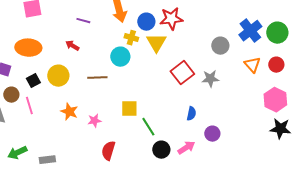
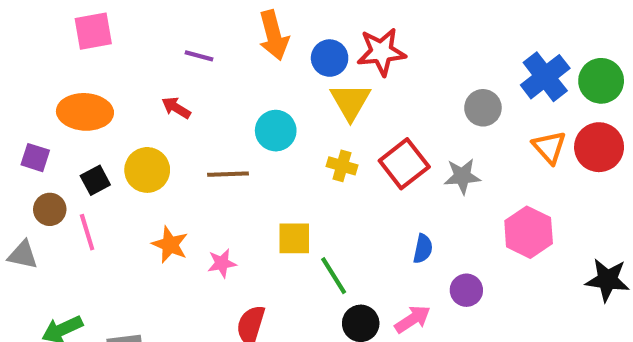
yellow cross: (131, 38) -> (342, 166), moved
red circle: (276, 65) -> (599, 147), size x1.5
pink hexagon: (275, 100) -> (529, 232), moved

